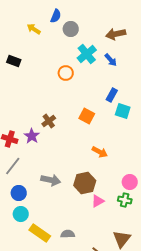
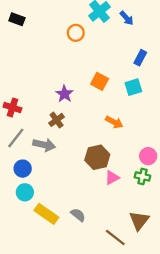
blue rectangle: (112, 95) -> (140, 58), moved
cyan square: (123, 111) -> (133, 87), moved, turned -35
brown cross: (49, 121) -> (57, 120), moved
purple star: (32, 136) -> (64, 94), moved
gray arrow: (51, 180) -> (44, 145), moved
gray semicircle: (68, 234) -> (78, 215), turned 40

